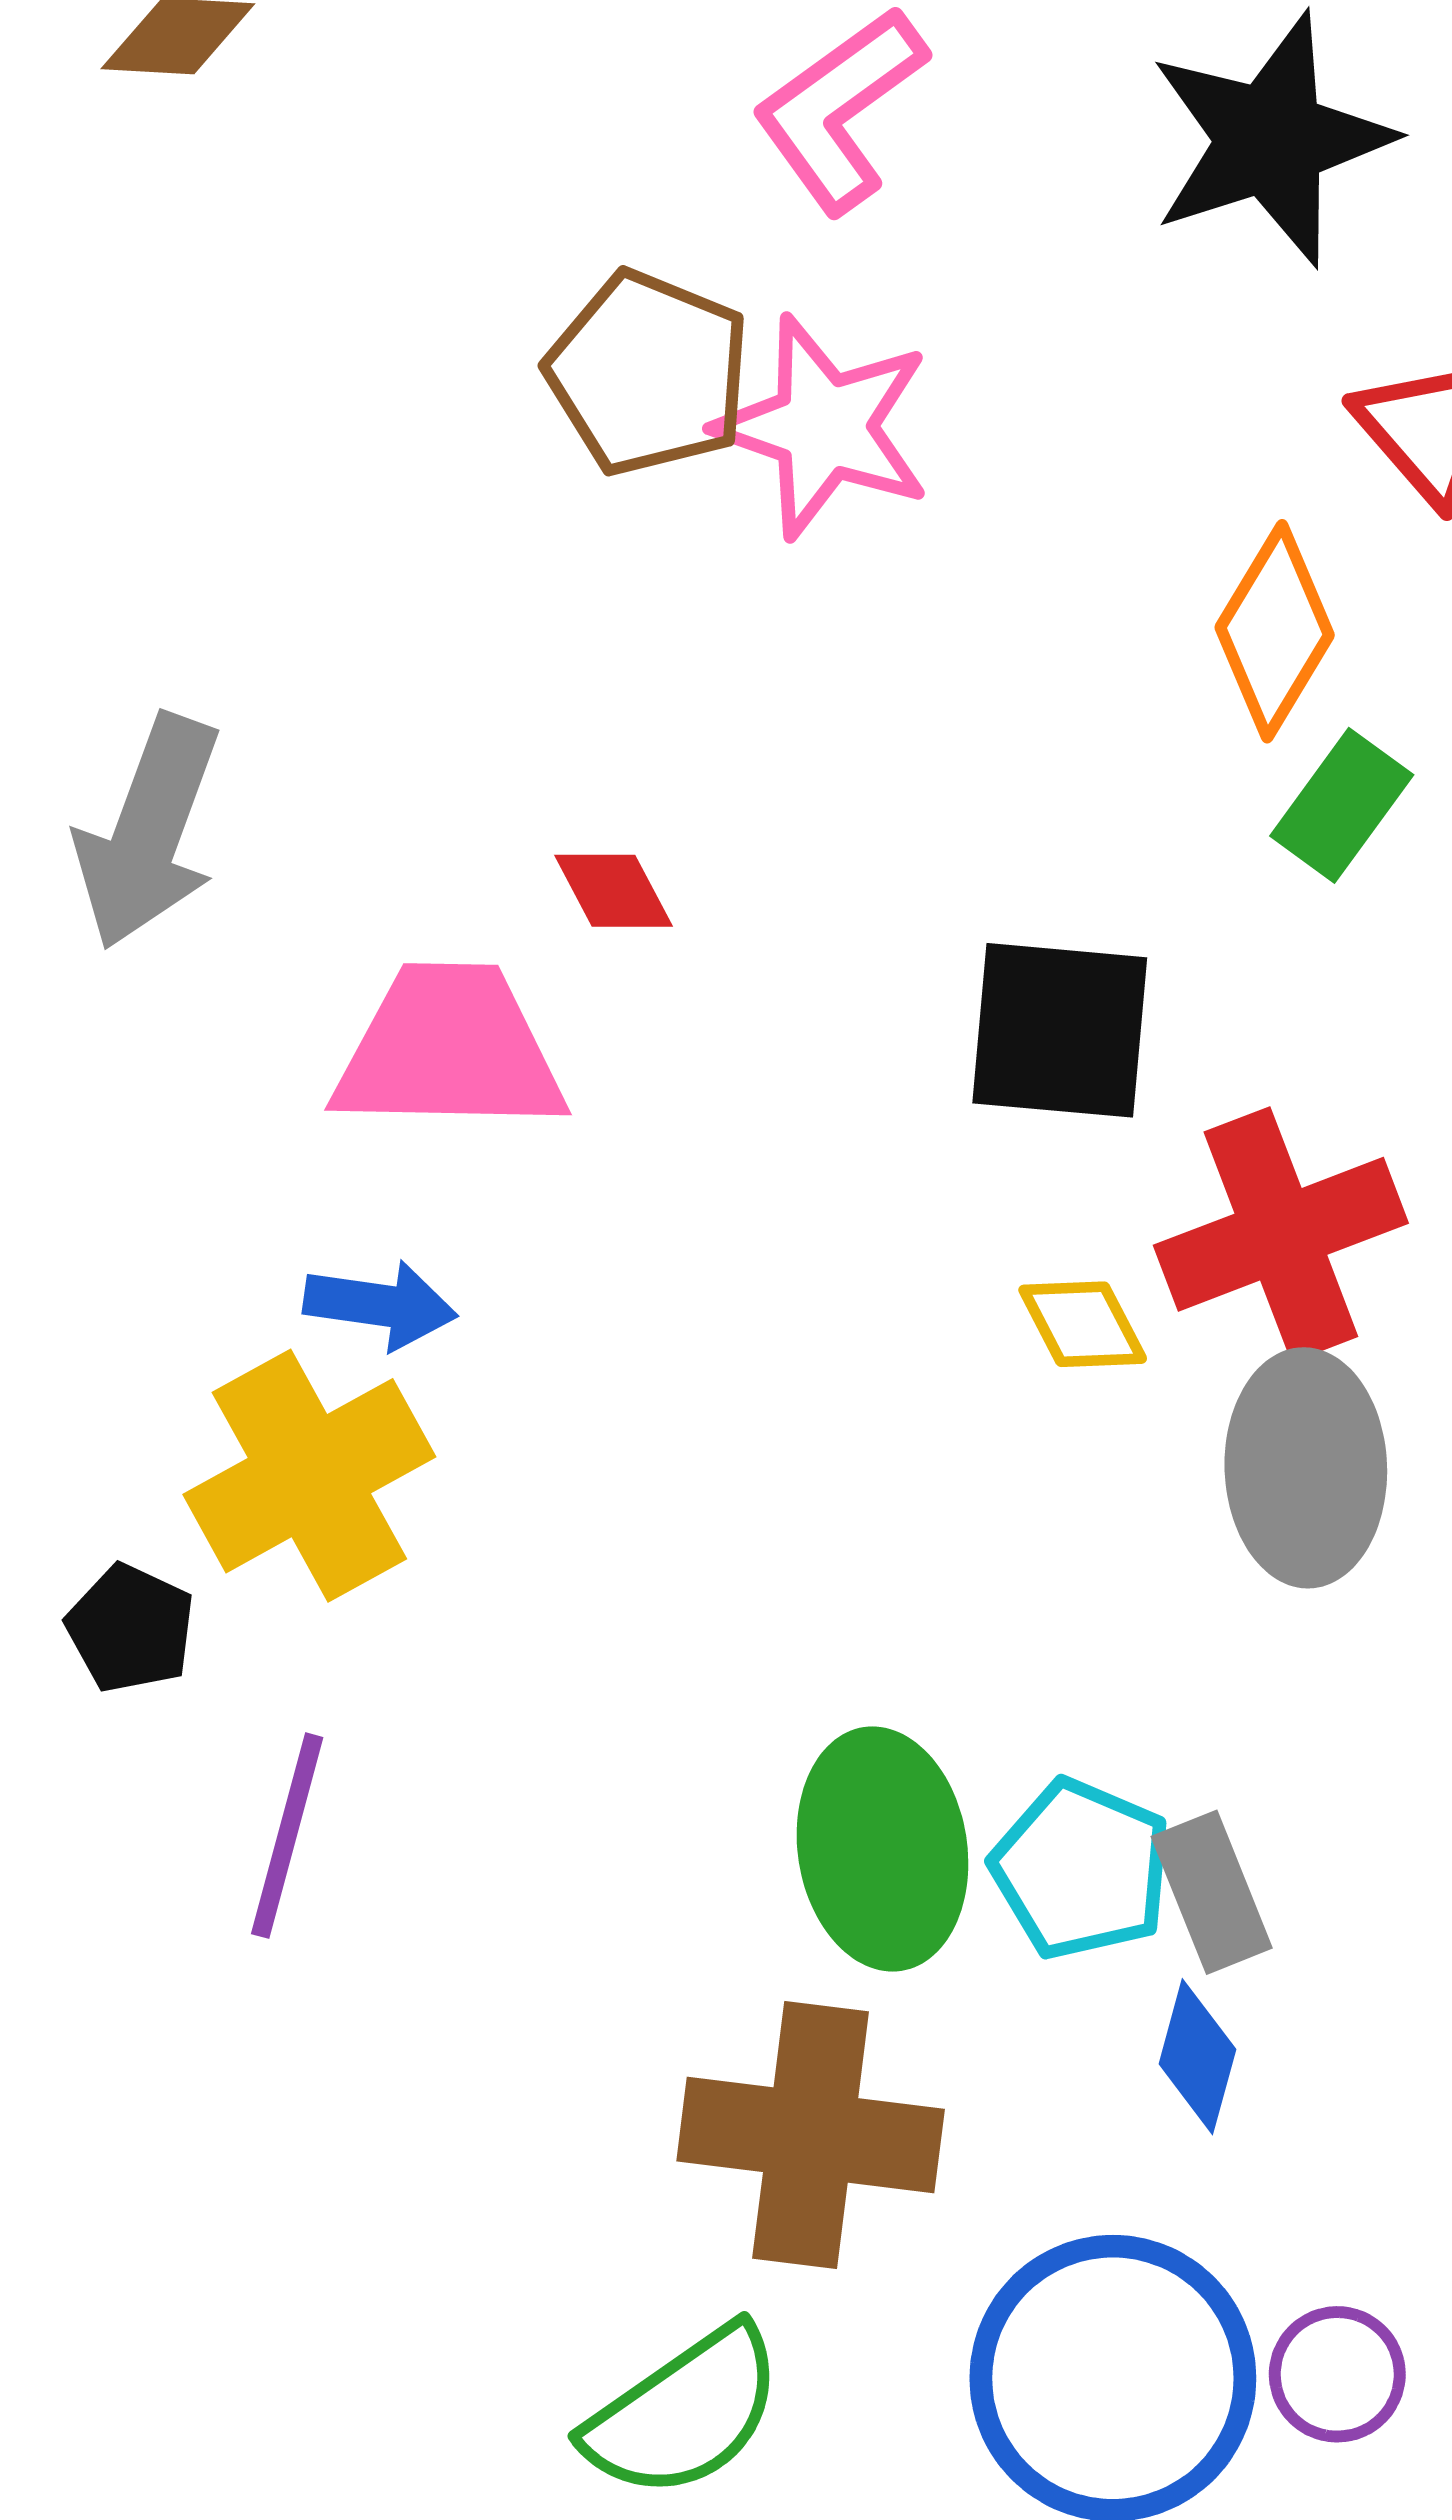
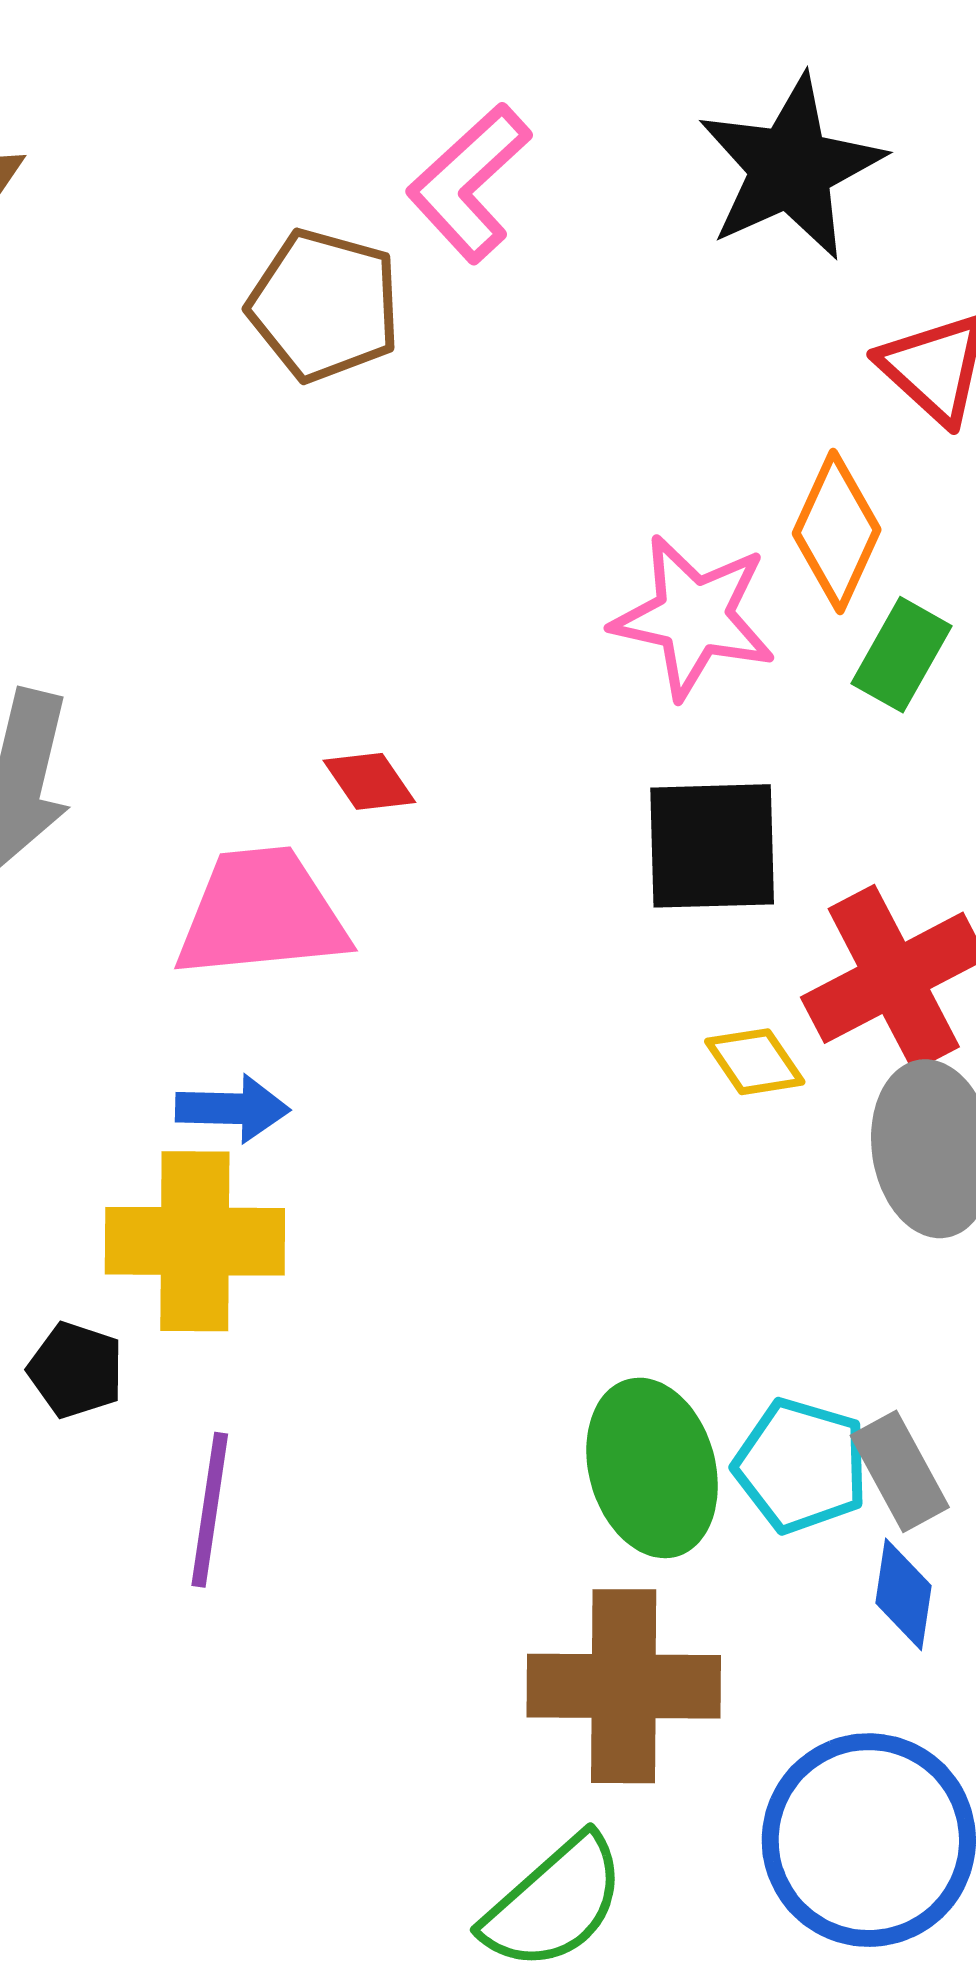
brown pentagon: (648, 373) -> (324, 305), moved
pink star: (824, 427) -> (694, 617), moved
yellow cross: (309, 1476) -> (195, 1241), turned 36

